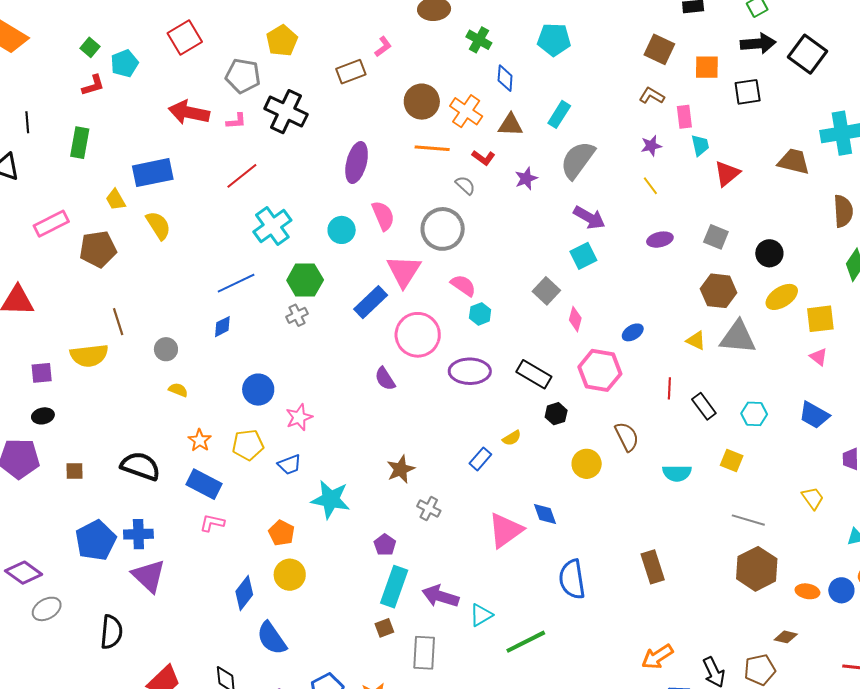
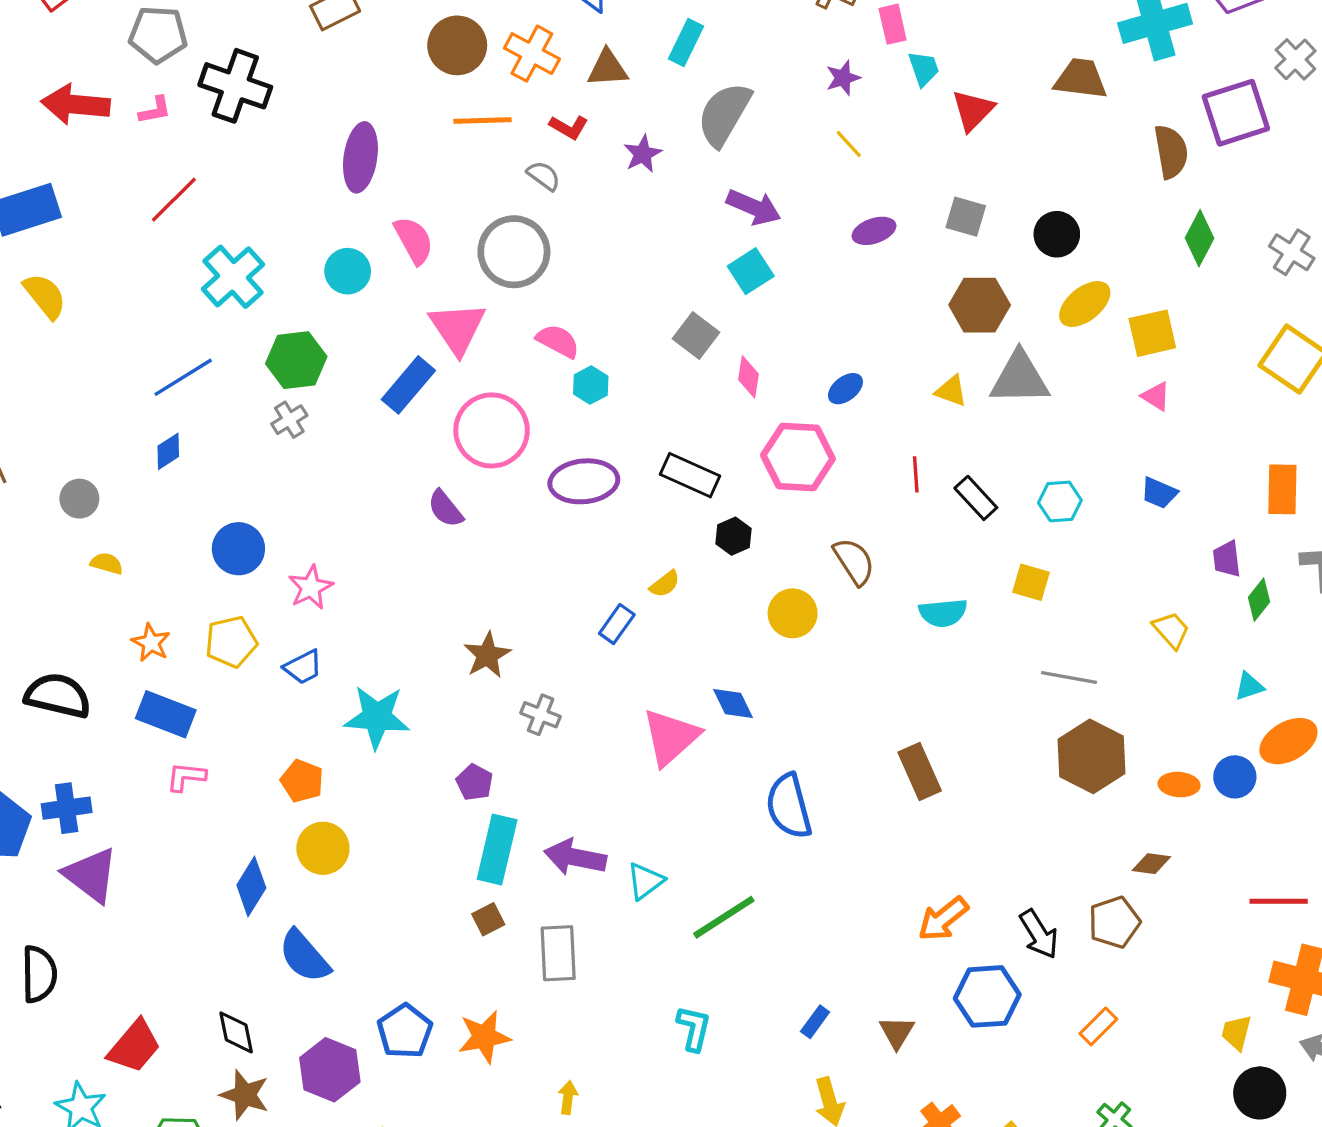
blue trapezoid: (814, 415) -> (1159, 493), size x0.7

